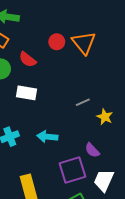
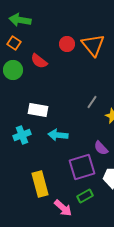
white rectangle: (27, 93) -> (38, 110), moved
gray line: (83, 102) -> (92, 102), turned -32

